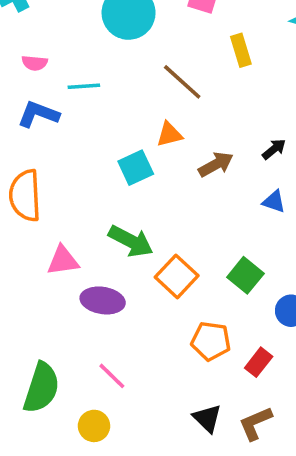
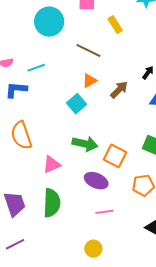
purple ellipse: (103, 300) -> (96, 181), moved, turned 30
pink line: (112, 376) -> (104, 212), moved, turned -36
green semicircle: (41, 388) -> (52, 203), moved

